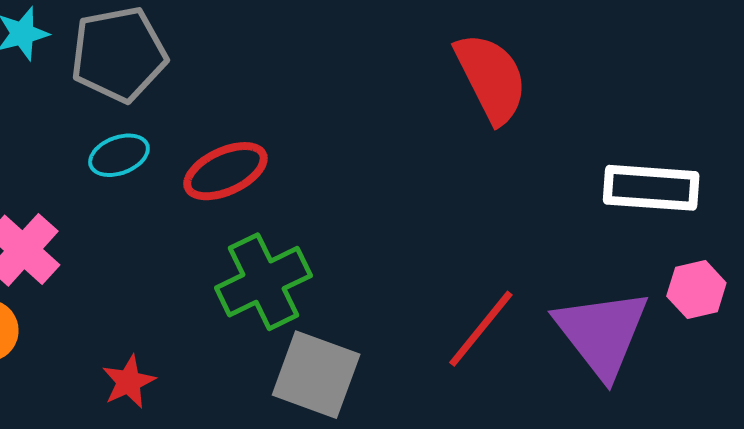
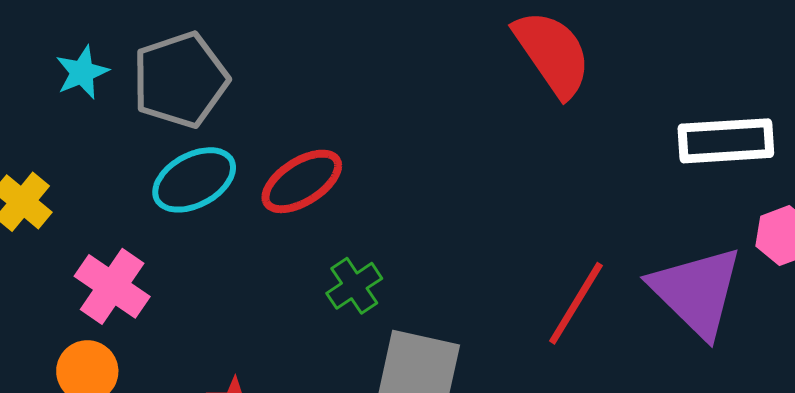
cyan ellipse: (119, 155) -> (194, 180), size x1.4
green cross: (263, 282) -> (354, 286), size x0.6

